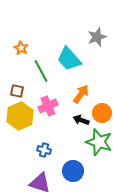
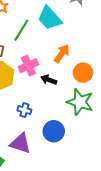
green line: (41, 71) -> (21, 30), turned 60
black arrow: (81, 120) -> (49, 80), moved

